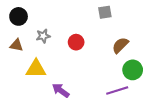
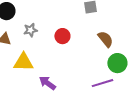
brown semicircle: (120, 45) -> (105, 39), turned 96

